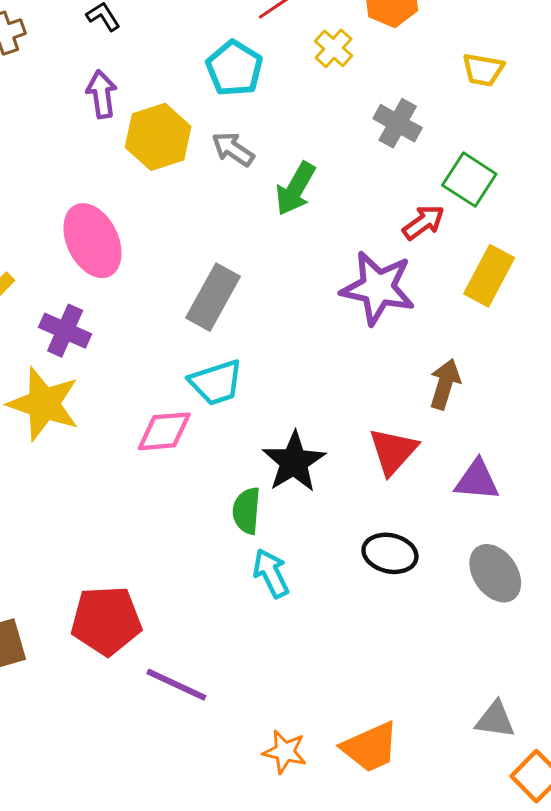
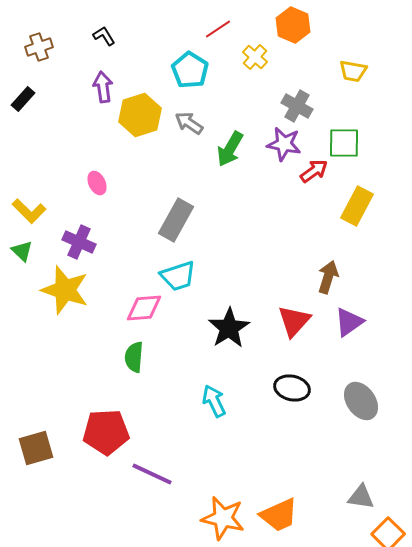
green square: (469, 180) -> (344, 143), turned -32
pink ellipse: (92, 241) -> (97, 183), size x0.5
purple star: (378, 288) -> (284, 144), moved, size x0.7
purple triangle: (477, 480) -> (349, 322), moved, turned -40
green semicircle: (247, 511) -> (134, 357), moved
orange star: (285, 752) -> (223, 518), size x1.5

